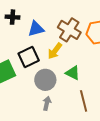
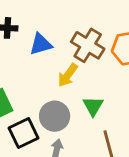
black square: (29, 57) -> (24, 133), moved
green triangle: (73, 73) -> (93, 106), turned 35

